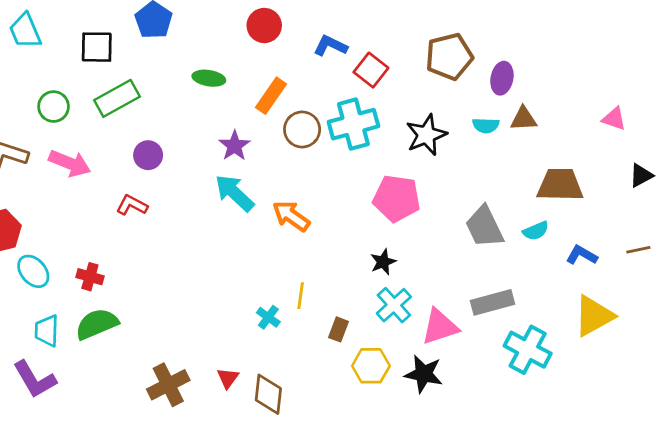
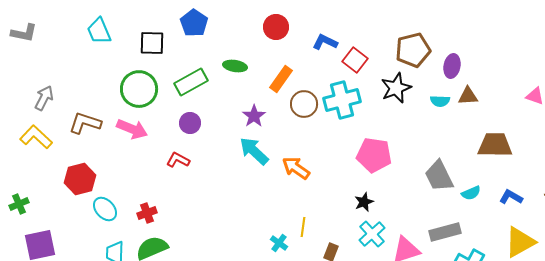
green rectangle: (117, 98) -> (191, 82), moved
green circle: (54, 107) -> (139, 89), moved, size x1.6
black star: (426, 135) -> (396, 88), moved
cyan semicircle: (536, 231) -> (471, 193), moved
red cross: (90, 277) -> (147, 213), turned -36

